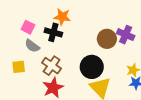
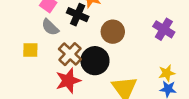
brown circle: (107, 39) -> (113, 32), moved
black circle: (92, 67) -> (95, 61), moved

